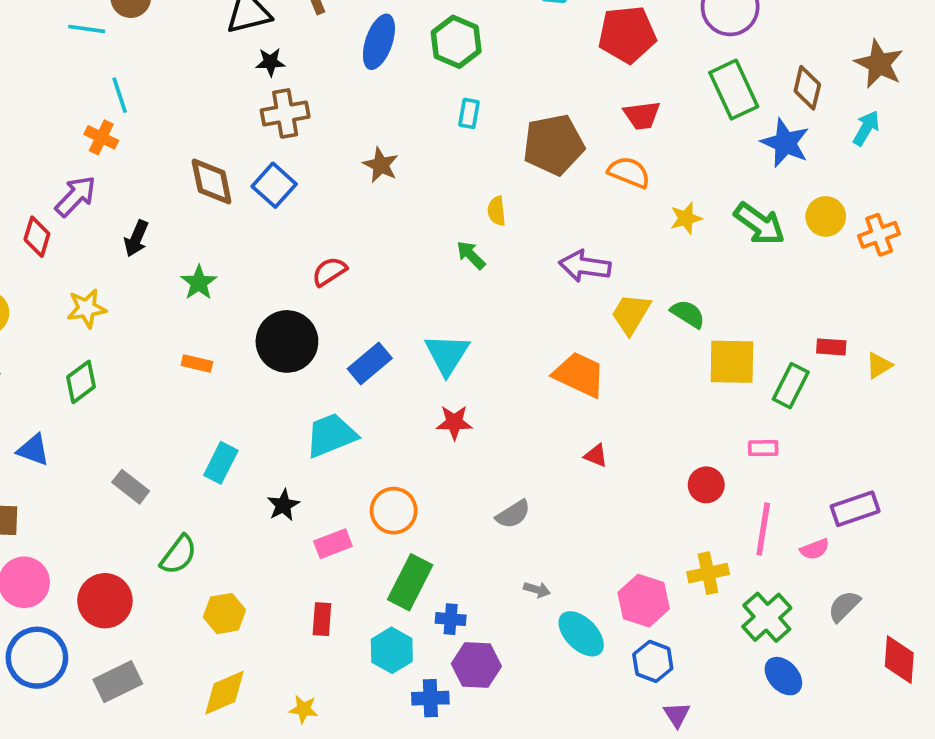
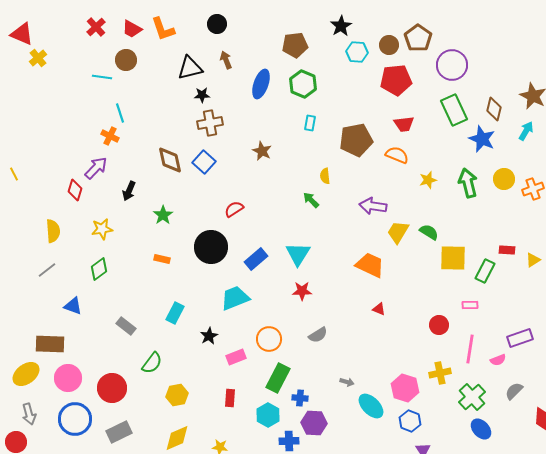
green arrow: (760, 224) -> (468, 183), turned -140
gray semicircle: (513, 514) -> (318, 335), moved

